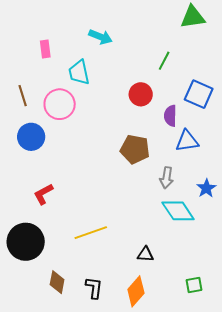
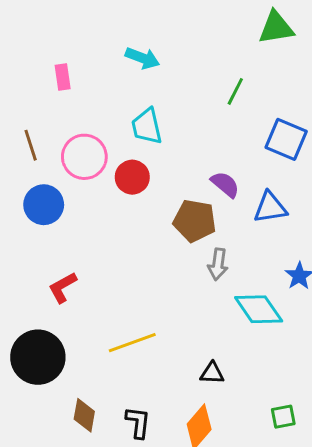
cyan trapezoid: (79, 72) -> (147, 126), moved
red circle: (141, 94) -> (132, 177), moved
purple semicircle: (170, 116) -> (225, 184), moved, turned 130
gray arrow: (167, 178) -> (218, 264), moved

